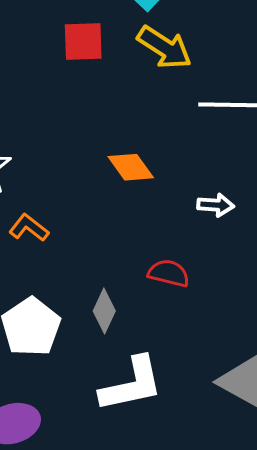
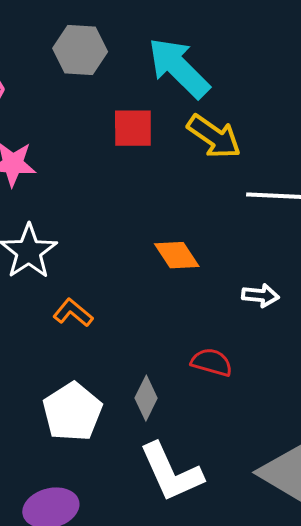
white L-shape: (131, 384) -> (171, 472), turned 76

